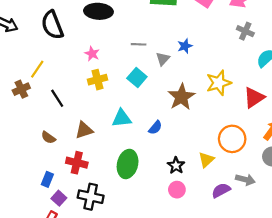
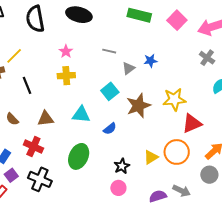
cyan square: (137, 77) -> (110, 91), moved
red triangle: (254, 97) -> (192, 123), moved
yellow triangle: (206, 160) -> (151, 157), moved

